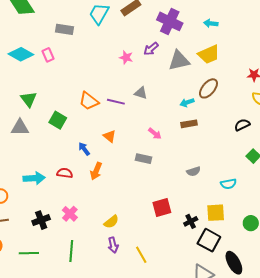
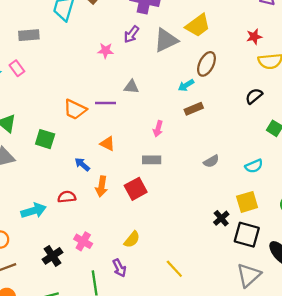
pink arrow: (155, 134) -> (158, 129), turned 80
red square: (162, 208) -> (136, 189), moved
purple arrow: (113, 245) -> (119, 268), moved

